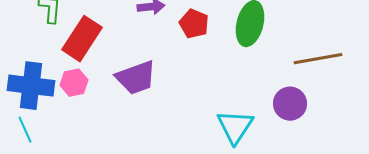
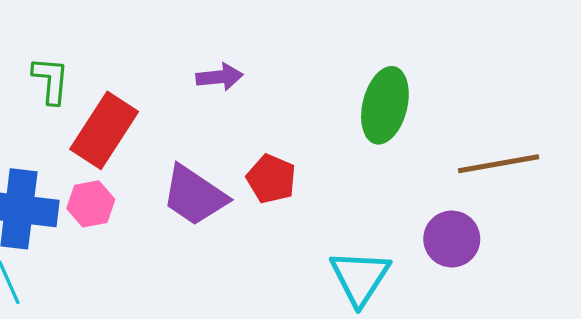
red pentagon: (194, 24) -> (271, 179), moved
purple trapezoid: (136, 78) -> (194, 196), turned 54

